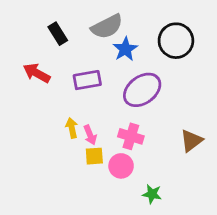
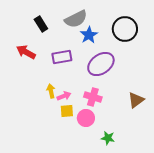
pink arrow: (90, 135) -> (64, 96), turned -88

